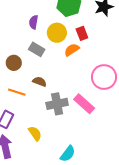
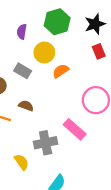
purple semicircle: (34, 22) -> (22, 32), moved
red rectangle: (82, 33) -> (99, 51), moved
gray cross: (57, 104) -> (46, 143), moved

